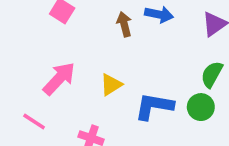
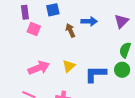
pink arrow: (59, 79) -> (39, 68), turned 35

